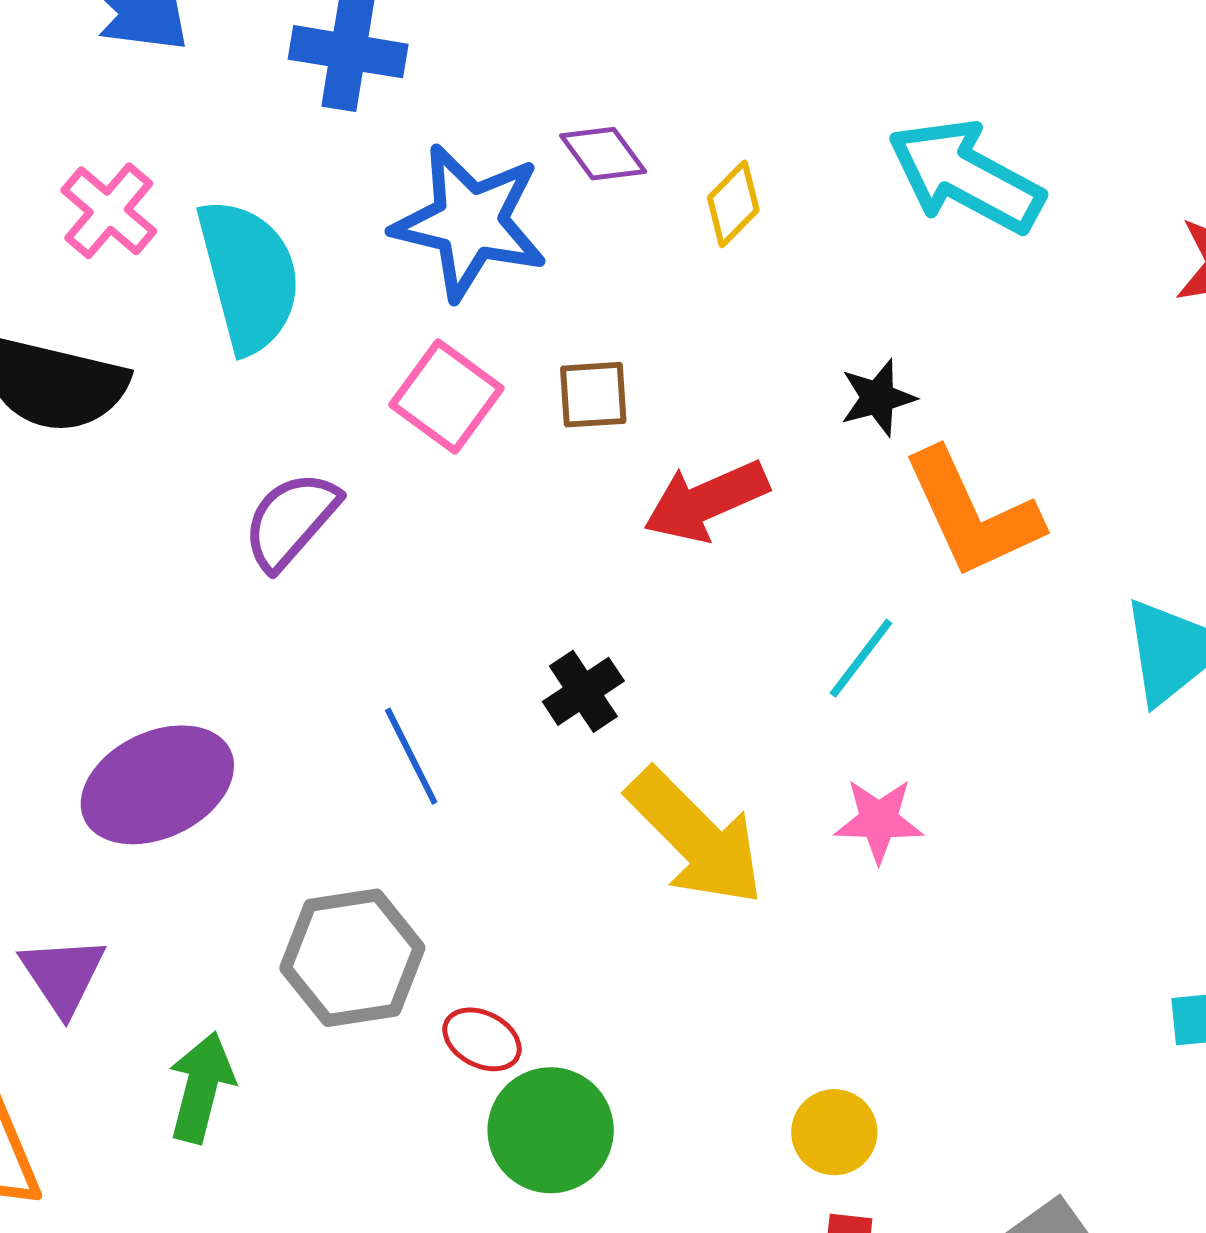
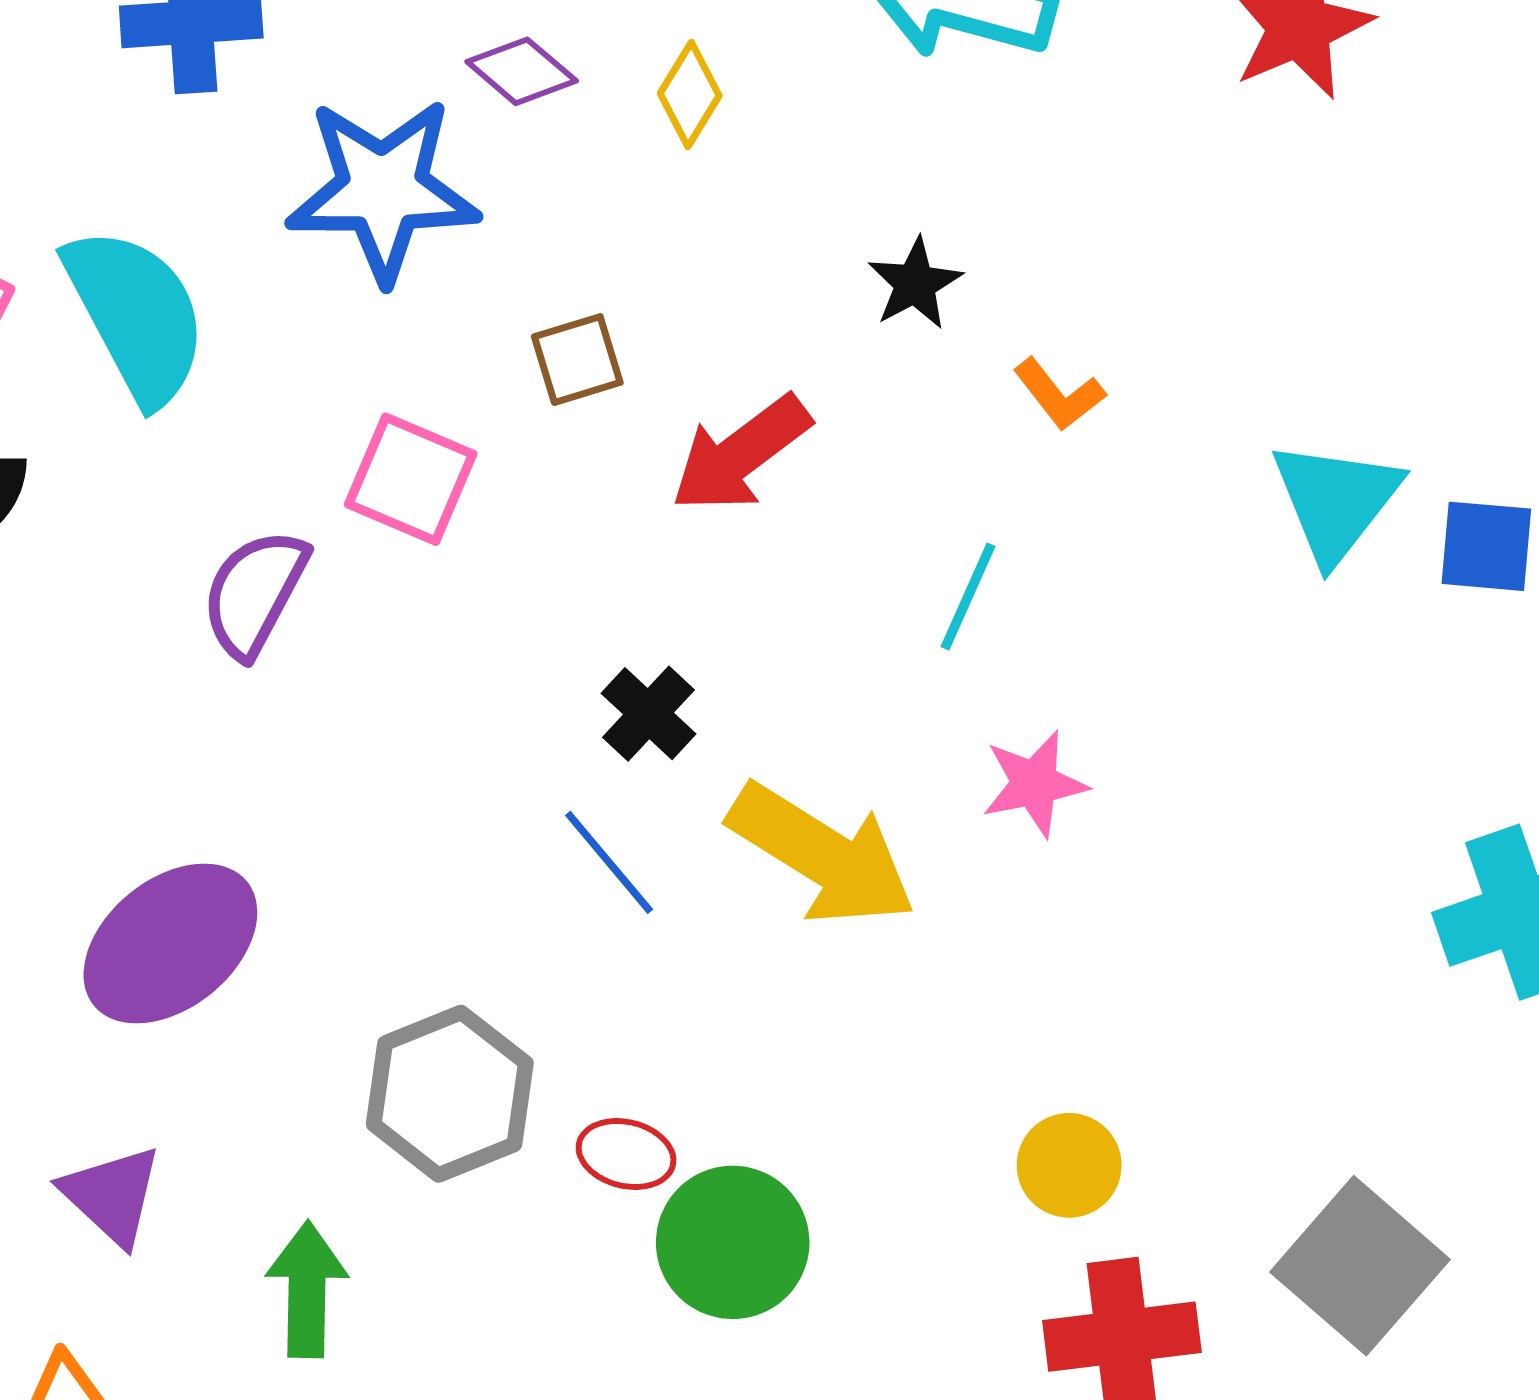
pink square: (446, 397) -> (411, 479), moved
orange L-shape: (972, 514) -> (1059, 394), size x0.5
blue line: (411, 756) -> (609, 862), moved

